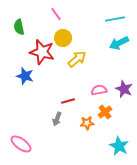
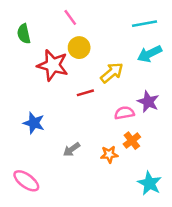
yellow arrow: (77, 59) -> (112, 73), moved
blue star: (25, 76) -> (34, 123), moved
purple star: (124, 89) -> (148, 102), moved
red line: (68, 101) -> (85, 93), moved
gray arrow: (57, 119) -> (72, 149), turned 32

